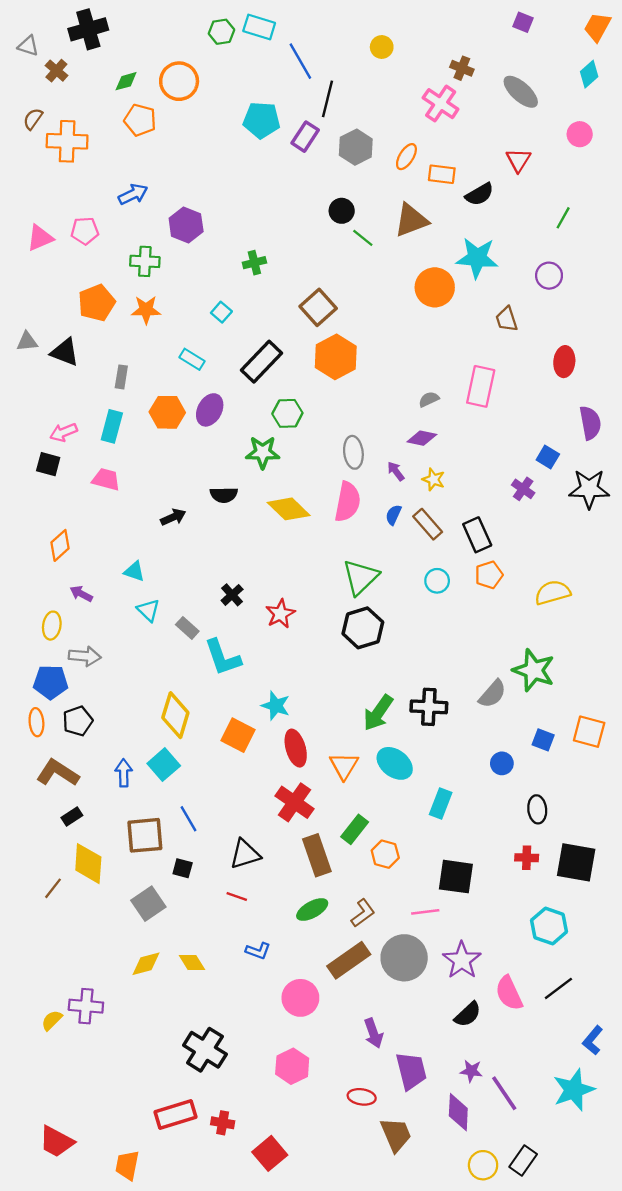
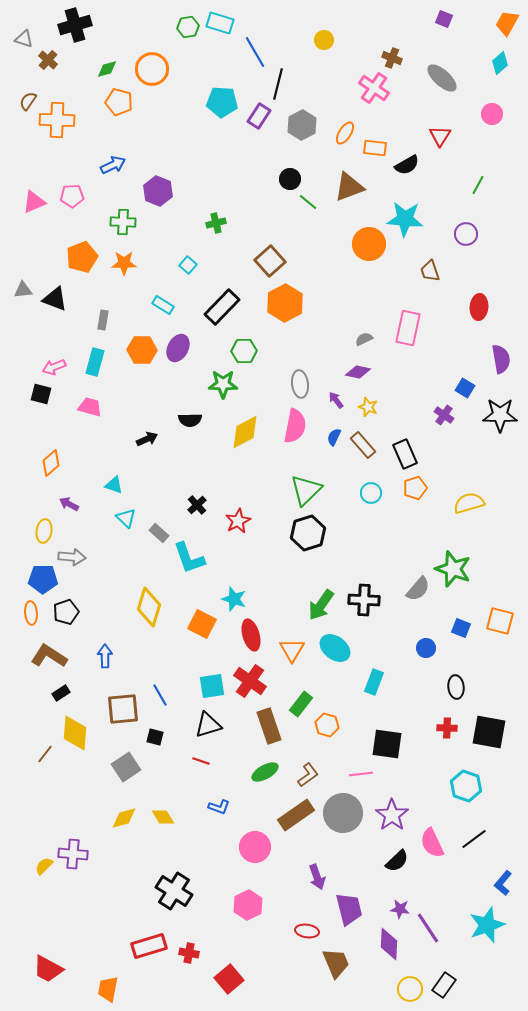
yellow diamond: (289, 509) -> (245, 432), turned -72
cyan square: (164, 765) -> (212, 686), moved, turned 32

